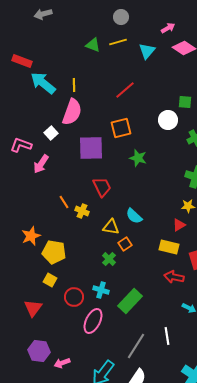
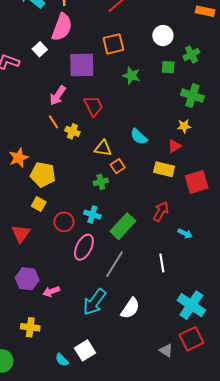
green square: (185, 102) -> (168, 67), moved
pink arrow: (41, 164) -> (58, 96), moved
cyan semicircle: (134, 216) -> (139, 137), moved
green cross: (109, 259) -> (101, 182), turned 32
red arrow: (174, 277) -> (161, 211), moved, turned 108
gray line: (136, 346) -> (115, 264), moved

